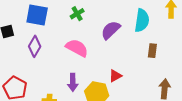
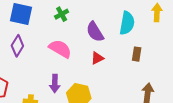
purple semicircle: (111, 30) -> (95, 32), turned -80
red triangle: (115, 76) -> (97, 58), moved

